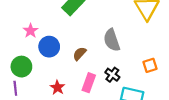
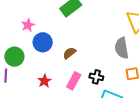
gray semicircle: (112, 40) -> (122, 48), moved
black cross: (112, 75) -> (96, 77), turned -32

